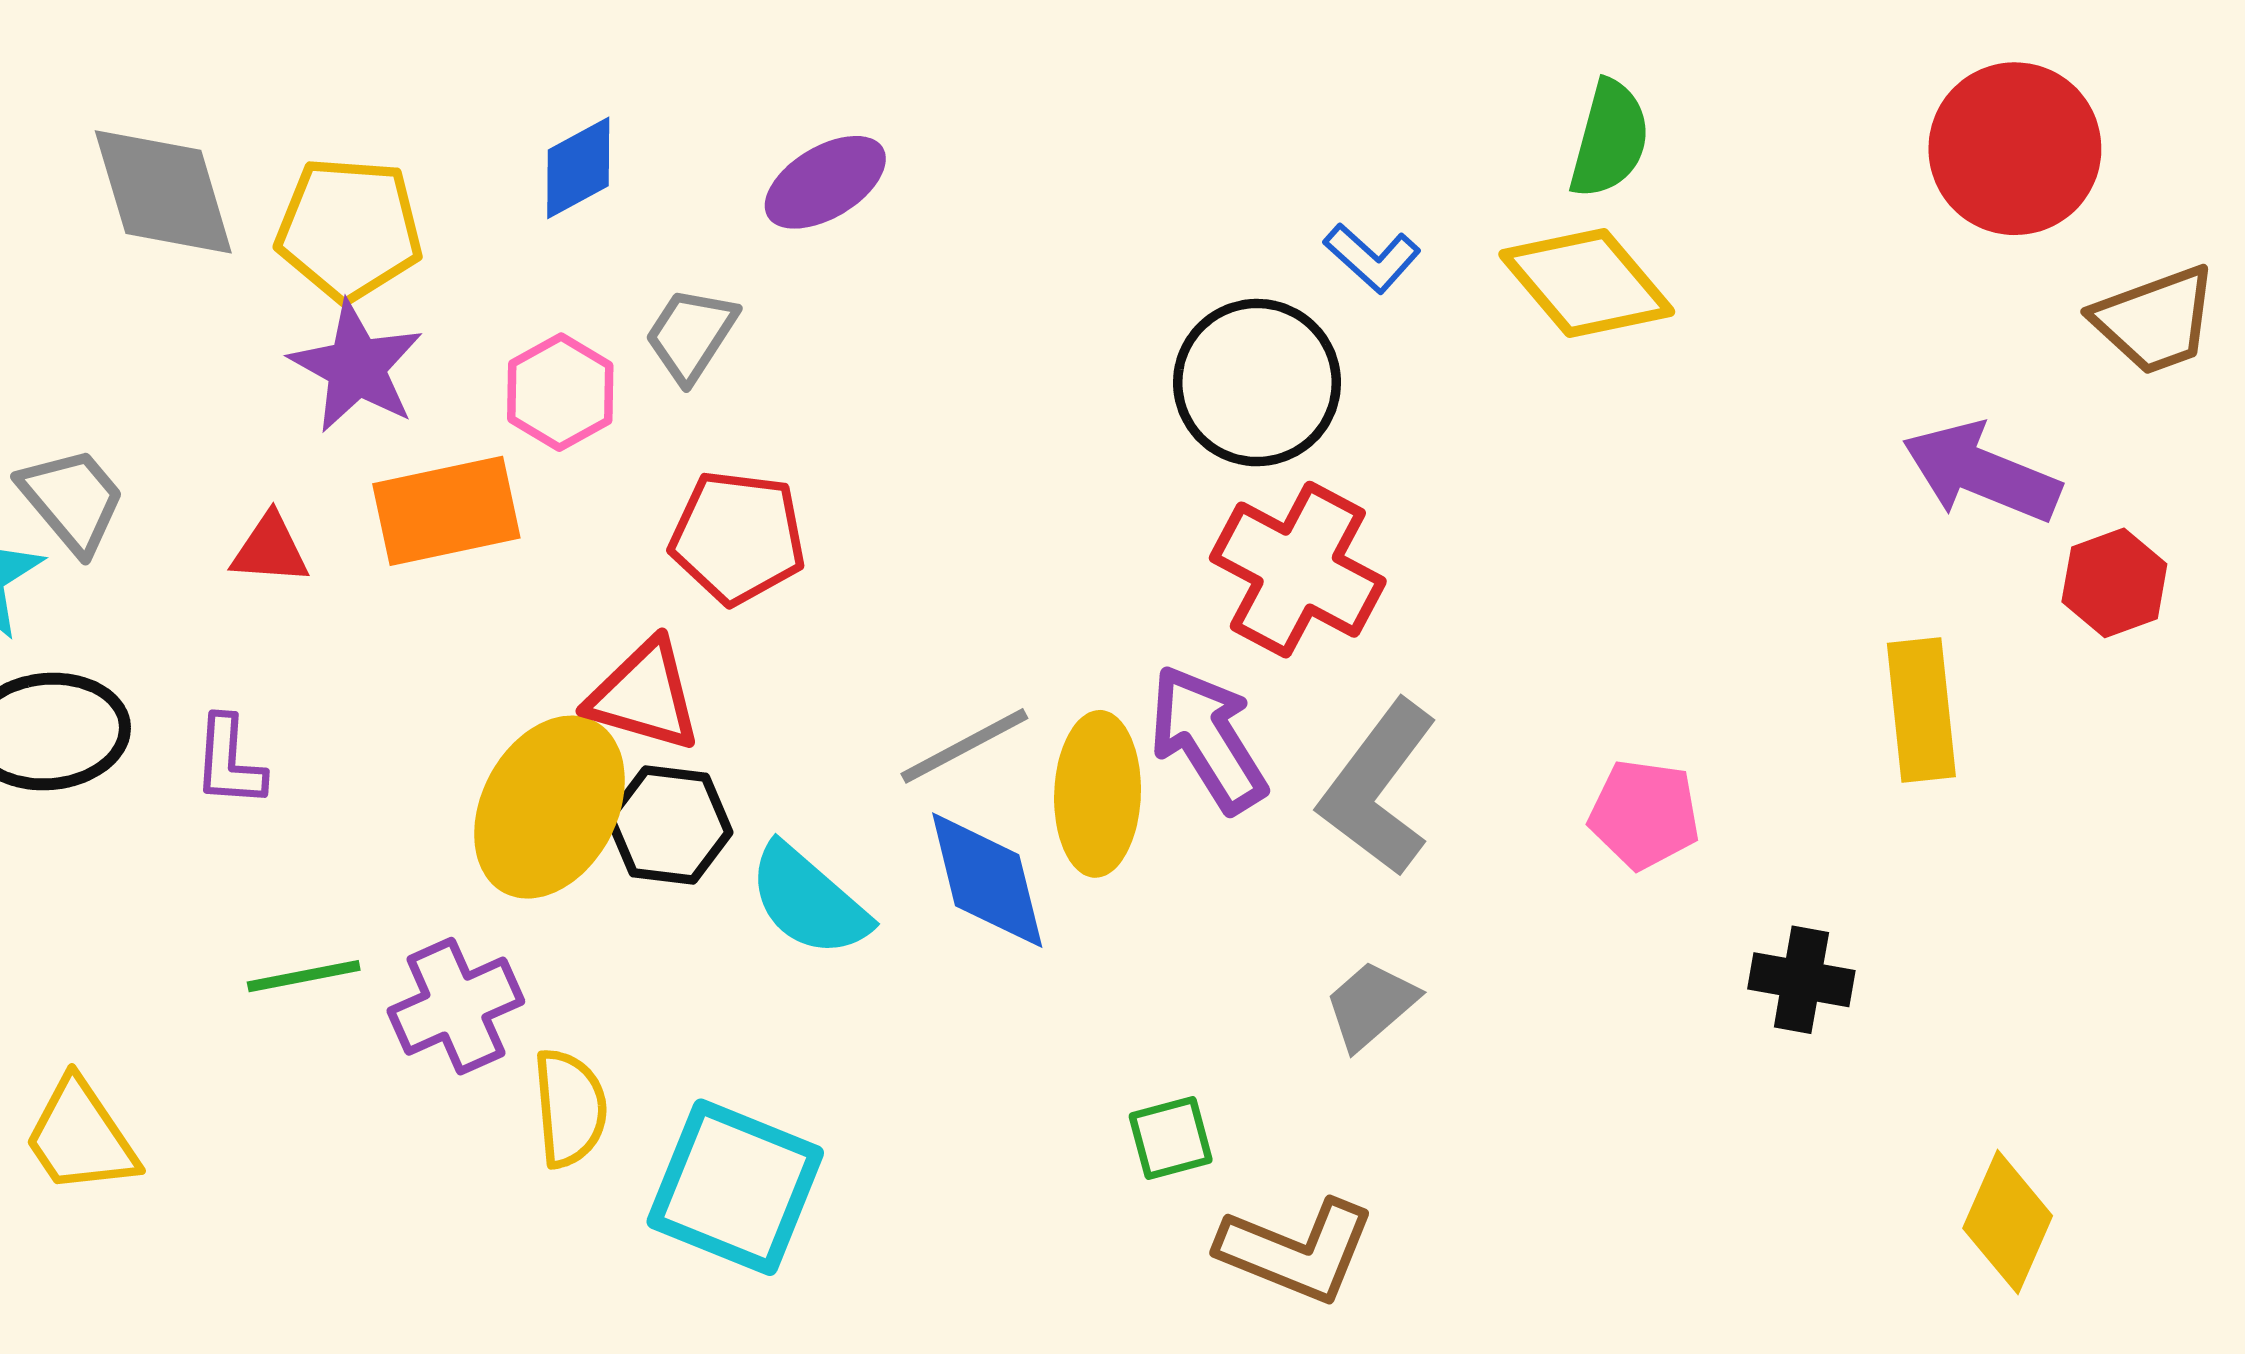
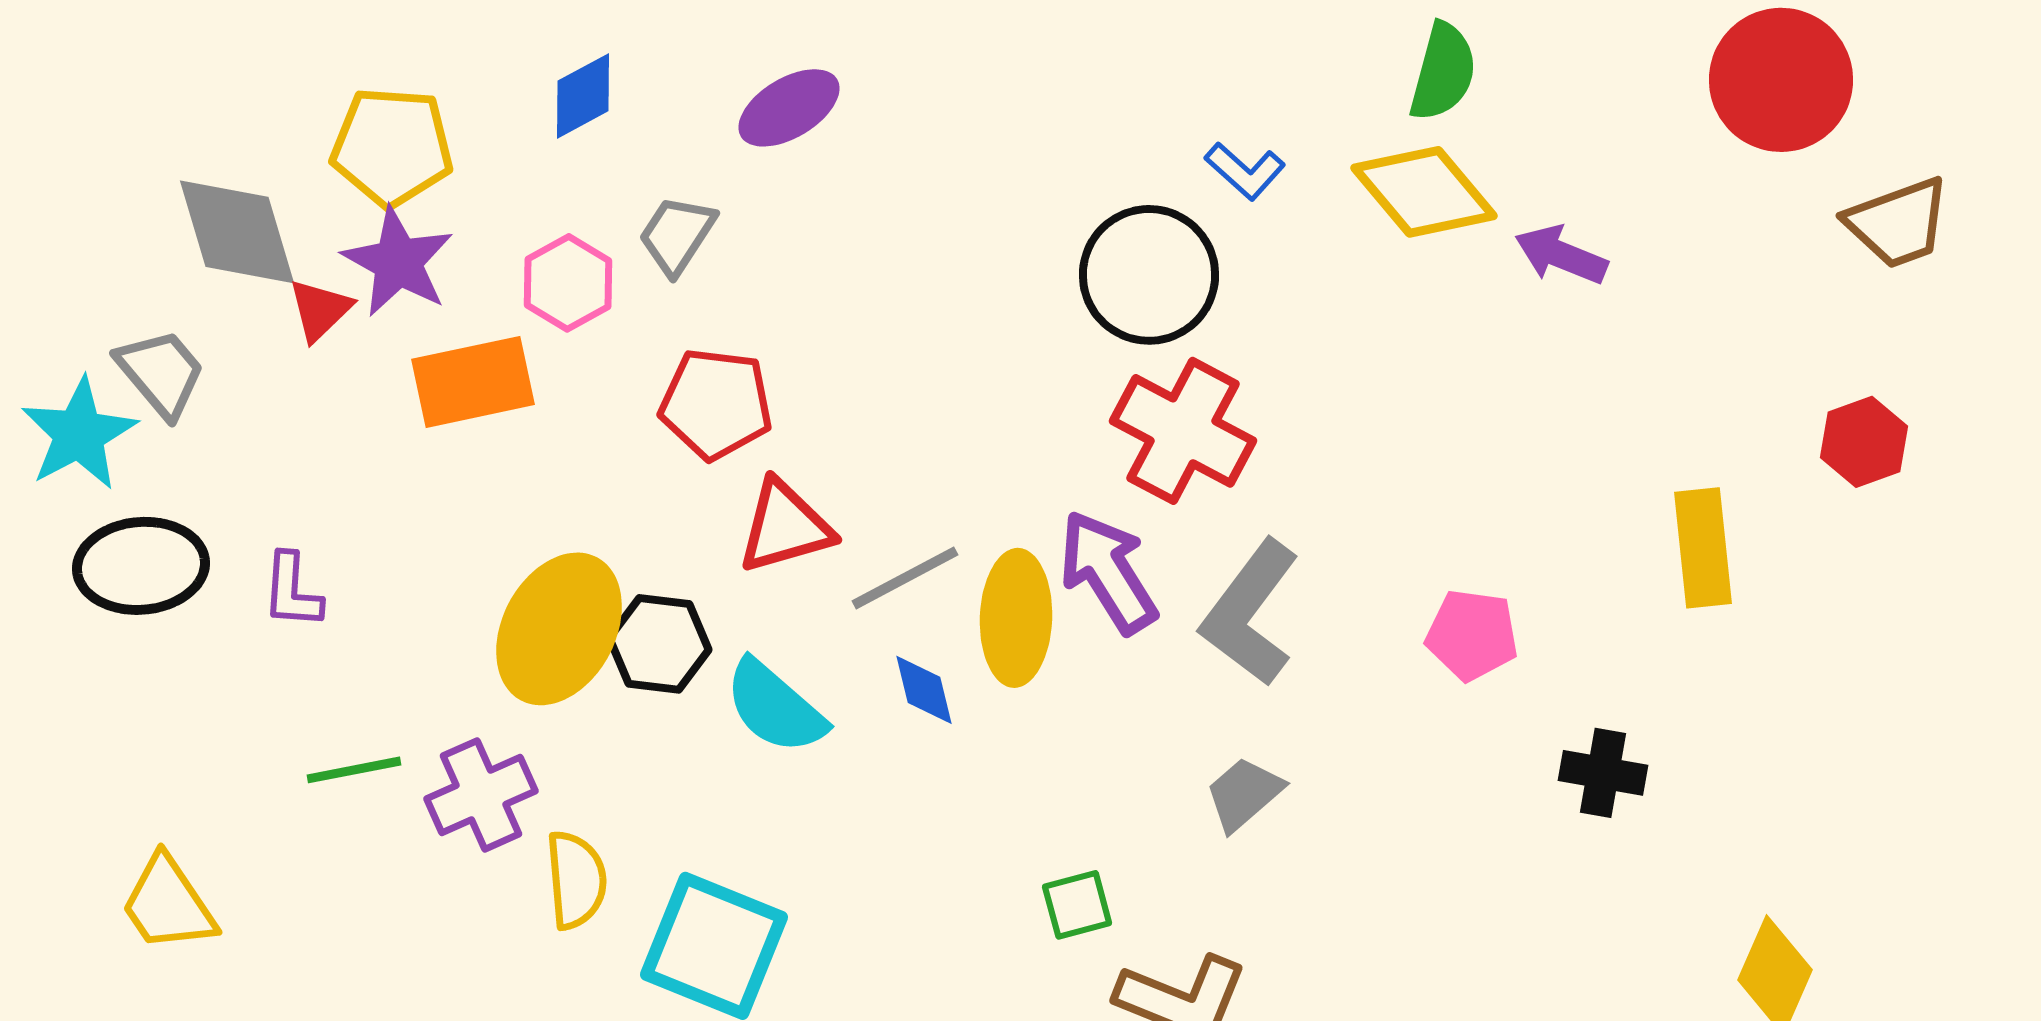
gray diamond: (163, 192) -> (237, 232), moved
purple arrow: (1981, 472) -> (1561, 255), moved, size x0.7
red triangle: (270, 549) -> (320, 310), moved, turned -48
red triangle: (644, 696) -> (785, 527), moved, turned -32
blue diamond: (987, 880) -> (924, 690), size x0.6

